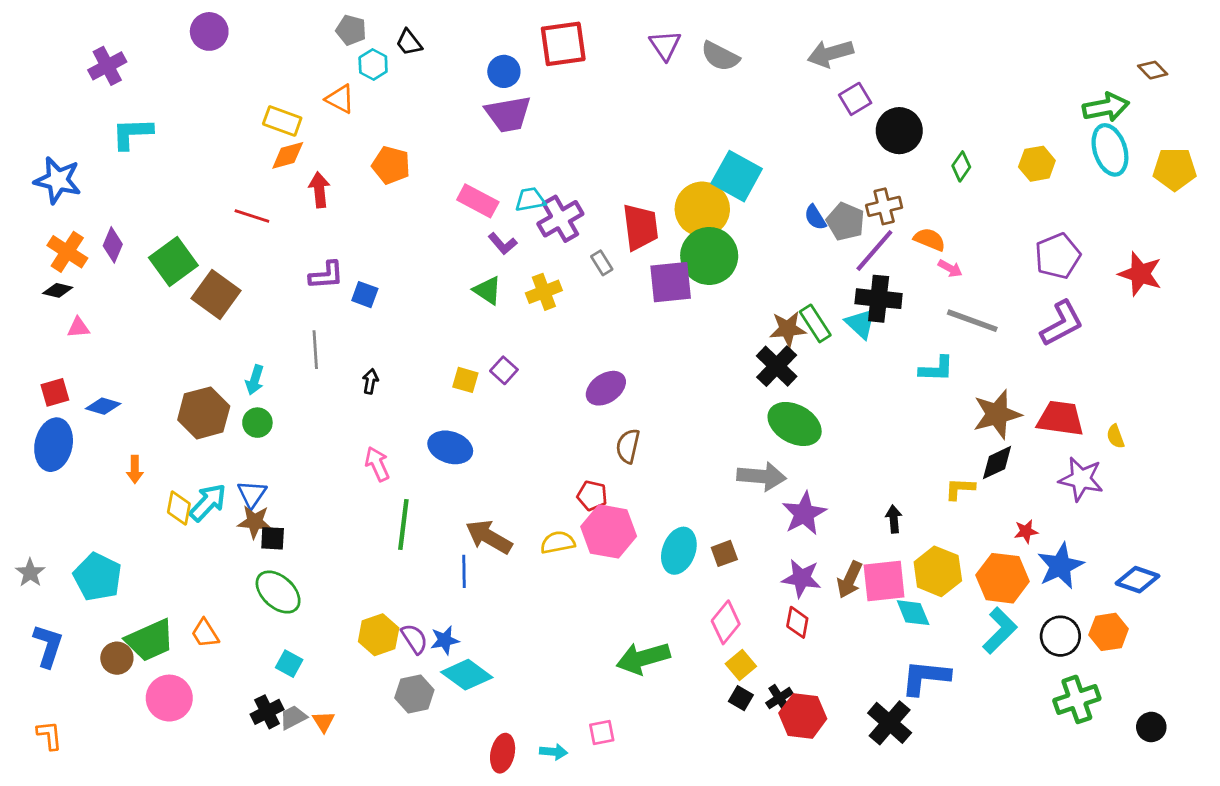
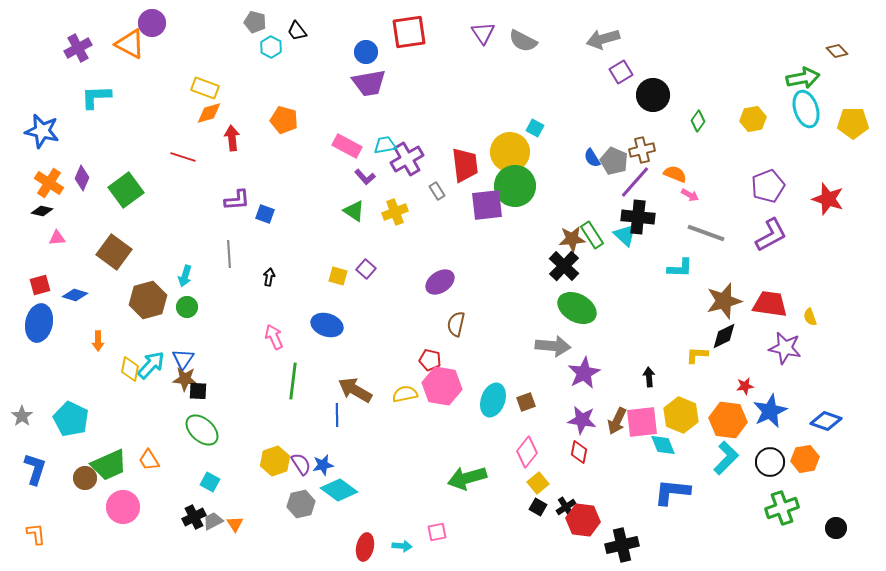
orange triangle: (340, 99) -> (130, 44), moved, size x1.4
cyan square: (737, 176) -> (535, 128), size x0.5
brown square: (216, 295) -> (114, 252), moved
black cross: (890, 723) -> (622, 545), moved, turned 36

